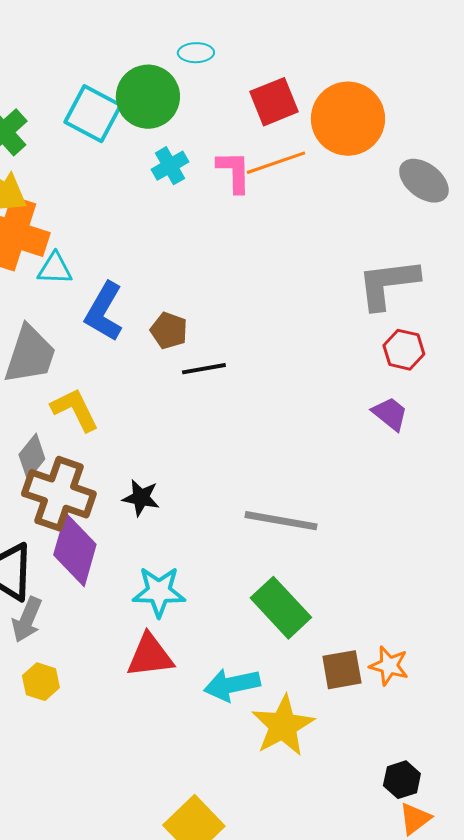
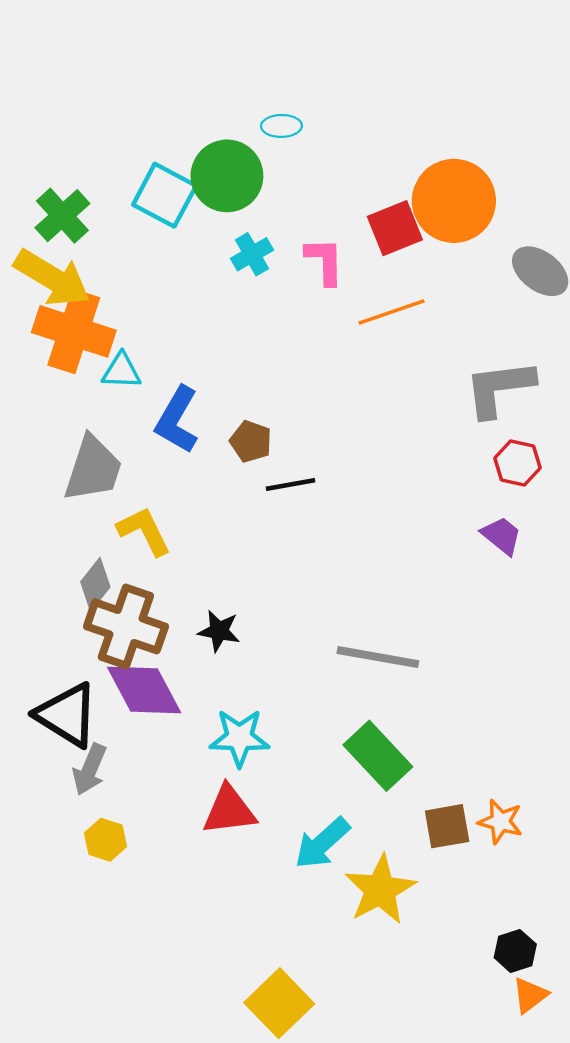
red square: (274, 102) -> (395, 228), moved
orange line: (276, 163) -> (392, 312), moved
purple diamond: (75, 550) -> (144, 690), turned -44
cyan arrow: (232, 685) -> (322, 843), turned -30

